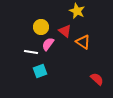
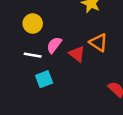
yellow circle: (41, 27) -> (33, 23), moved
red triangle: (65, 31) -> (77, 54), moved

